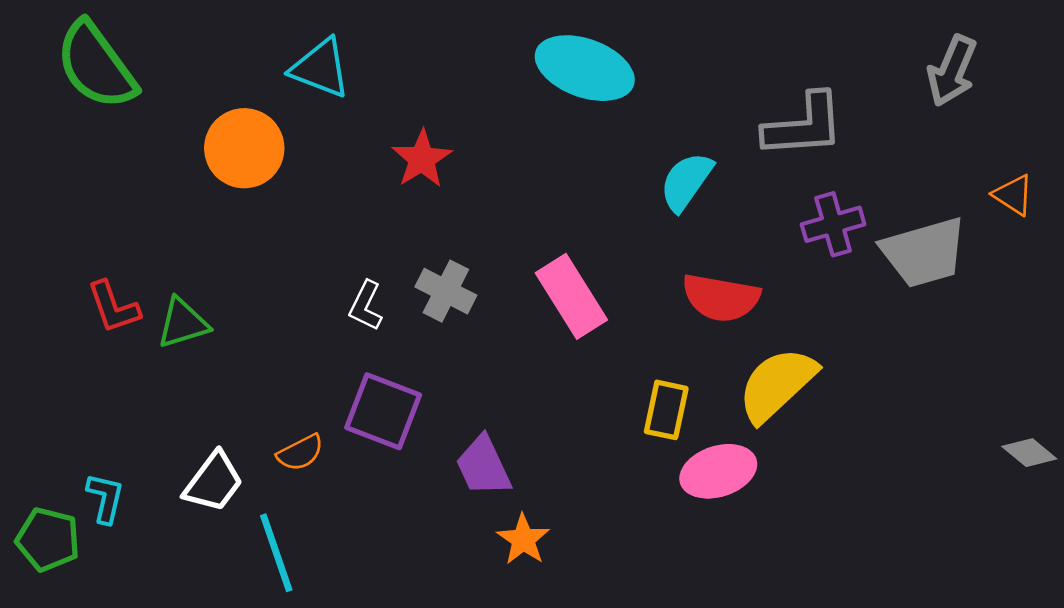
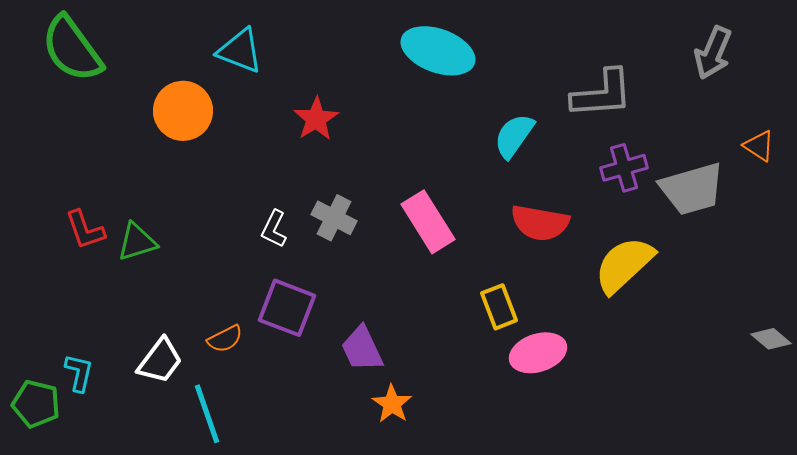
yellow semicircle: (777, 385) -> (624, 265), moved
yellow rectangle: (666, 410) -> (499, 307), turned -33

